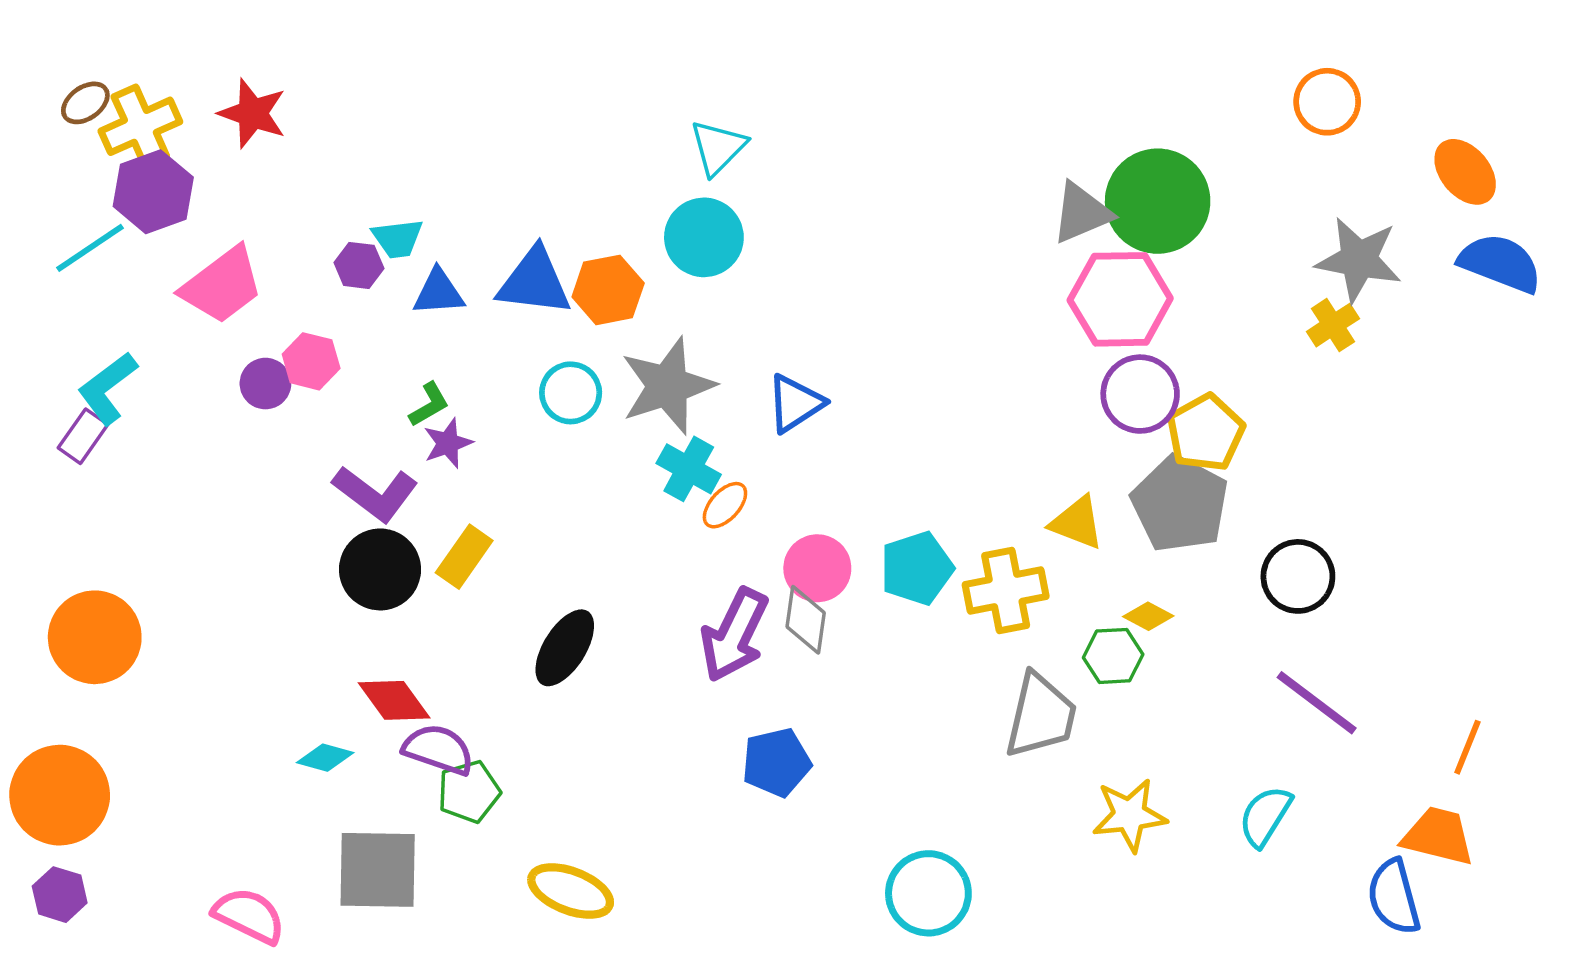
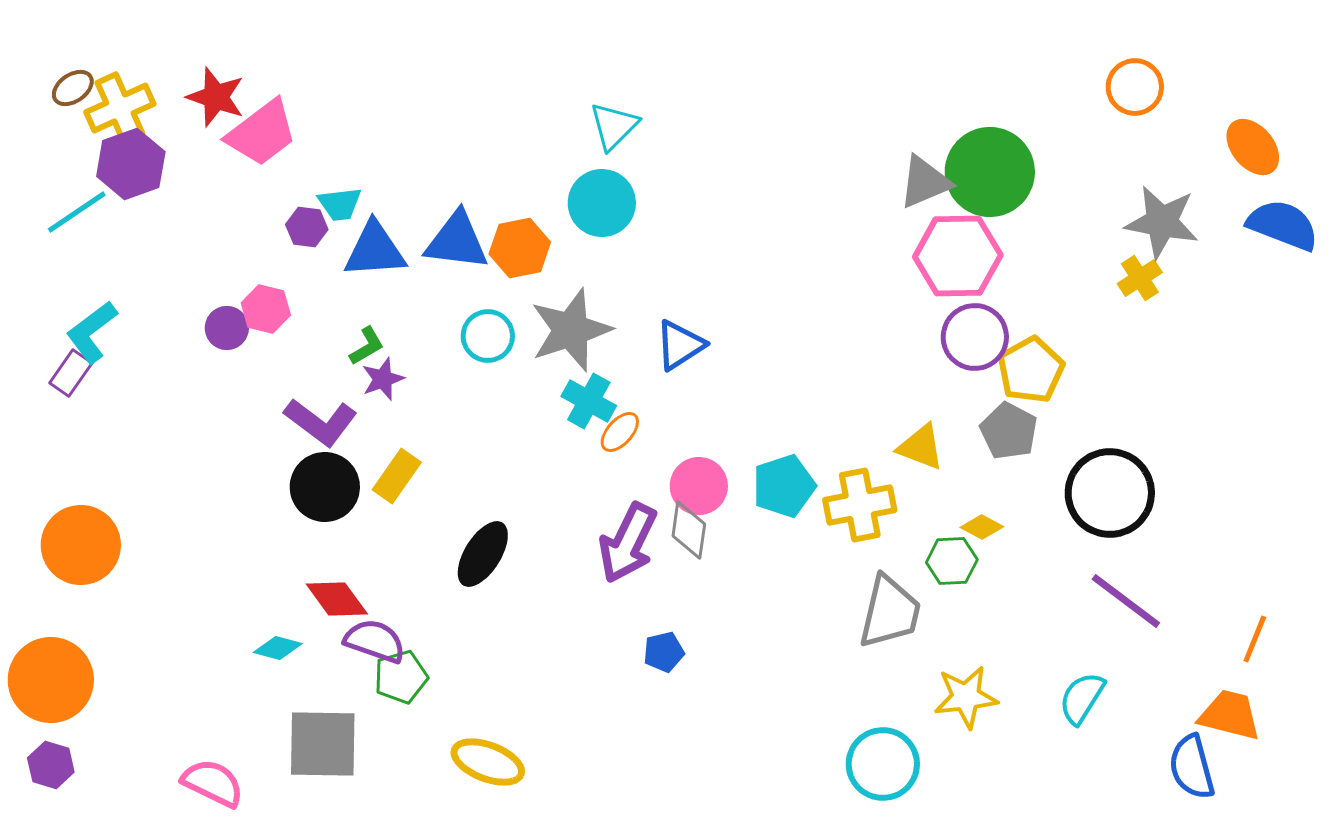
pink trapezoid: (222, 285) -> (262, 133), moved
blue triangle: (438, 292) -> (375, 250), size x1.4
gray pentagon: (1180, 504) -> (1009, 431), size x0.7
black circle: (1298, 576) -> (1110, 493), size x1.4
blue pentagon: (776, 762) -> (664, 652), size x0.7
cyan circle: (928, 893) -> (883, 764), moved

